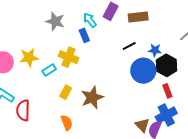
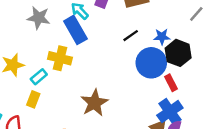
blue rectangle: (84, 35) -> (75, 30), size x1.6
red rectangle: (167, 91) -> (171, 83), moved
yellow rectangle: (66, 92) -> (33, 99), moved
blue cross: (166, 115) -> (170, 112), moved

